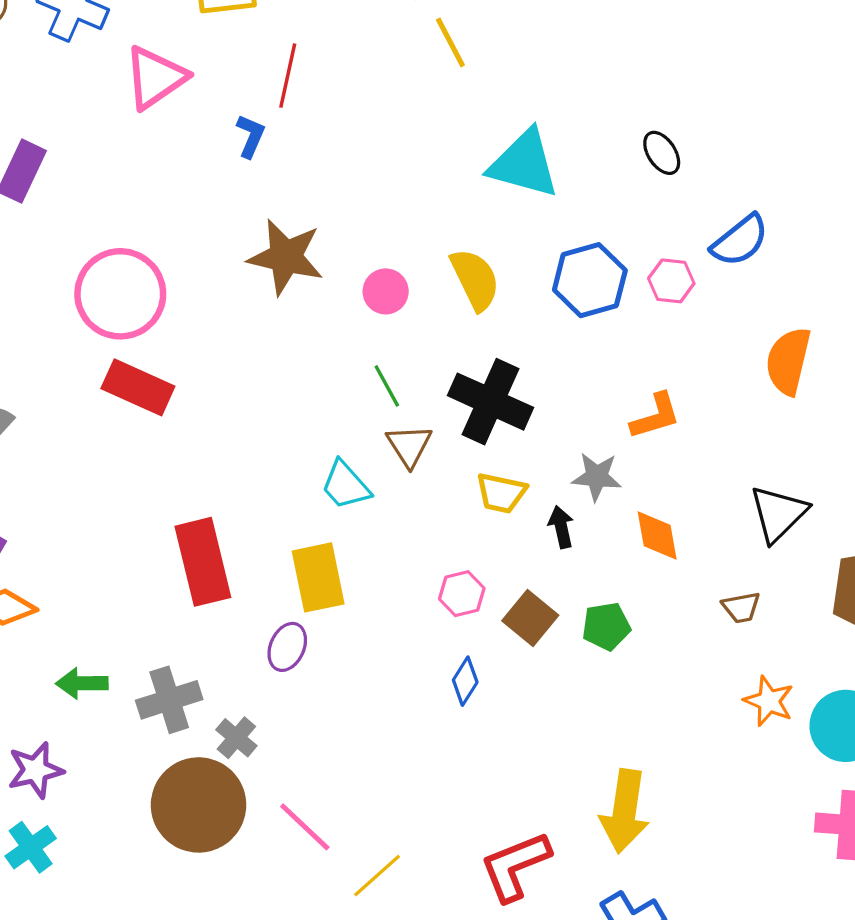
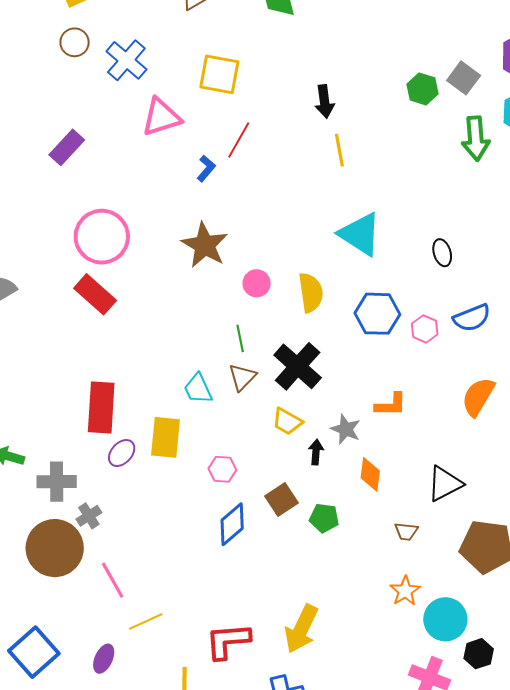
pink hexagon: (462, 594) -> (222, 469), moved
purple ellipse: (287, 647) -> (122, 453), moved
blue diamond: (465, 681) -> (232, 524), size x1.5

